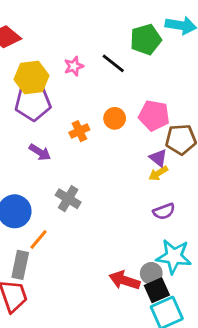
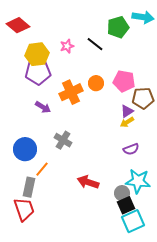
orange cross: (79, 131) -> (71, 92), size x1.6
purple triangle: (158, 158) -> (127, 111), turned 48
red arrow: (124, 280) -> (88, 182), moved

